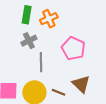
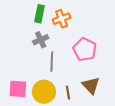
brown line: (58, 92) -> (68, 93), turned 56

